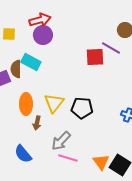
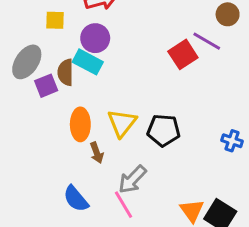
purple circle: (43, 35) -> (95, 38), moved
red square: (95, 57) -> (183, 54), turned -30
brown arrow: (37, 123) -> (97, 153), turned -32
pink line: (68, 158) -> (123, 205), moved, turned 42

